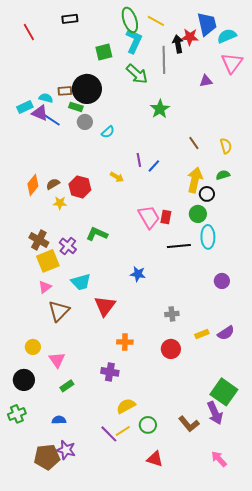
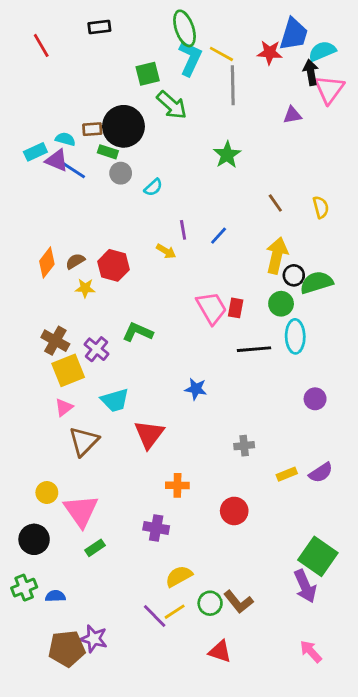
yellow line: (156, 21) -> (221, 54), moved
blue trapezoid: (207, 24) -> (294, 34), turned 30
black arrow: (178, 44) -> (311, 72), moved
green arrow: (137, 74) -> (172, 105), moved
purple line: (139, 160) -> (183, 230), moved
green semicircle: (223, 175) -> (317, 282), moved, size x1.6
red circle: (171, 349) -> (234, 511), moved
pink triangle: (57, 360) -> (81, 511), size x1.5
blue semicircle: (59, 420) -> (55, 596), moved
brown L-shape: (189, 424) -> (238, 602), moved

